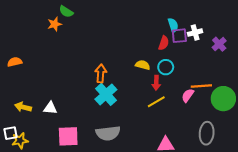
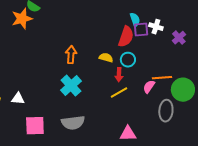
orange star: (55, 24) -> (22, 19), size x1.5
white cross: (195, 33) -> (156, 27), turned 32
red semicircle: (164, 43) -> (126, 37), size x1.5
orange arrow: (101, 73) -> (71, 55), moved
gray ellipse: (207, 133) -> (166, 111), moved

